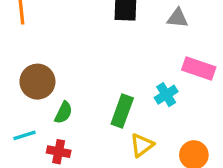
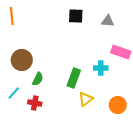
cyan cross: (166, 95) -> (101, 68), turned 32
cyan line: (24, 135) -> (14, 93), turned -32

